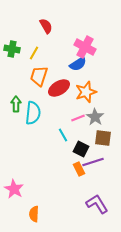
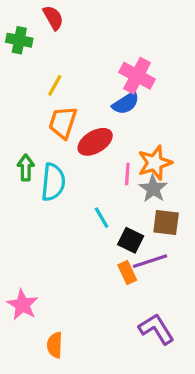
red semicircle: (46, 26) -> (53, 18), moved
green cross: (12, 49) -> (19, 40), moved
orange star: (86, 92) -> (155, 163), moved
pink line: (78, 118) -> (127, 174), moved, turned -64

